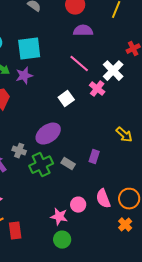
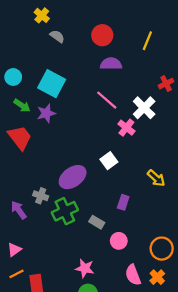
cyan square: (29, 49) -> (52, 84), turned 35
white square: (66, 99) -> (109, 161), moved
gray rectangle: (68, 164) -> (97, 222), moved
pink semicircle: (103, 199) -> (133, 275), moved
pink circle: (78, 205) -> (119, 241), moved

